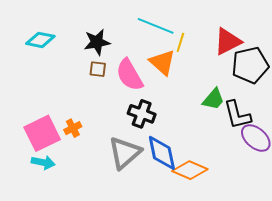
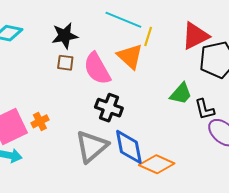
black L-shape: (237, 115) -> (205, 109), size x0.7

